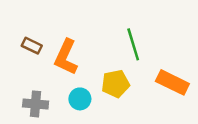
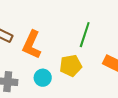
green line: (133, 44) -> (85, 35), turned 35

